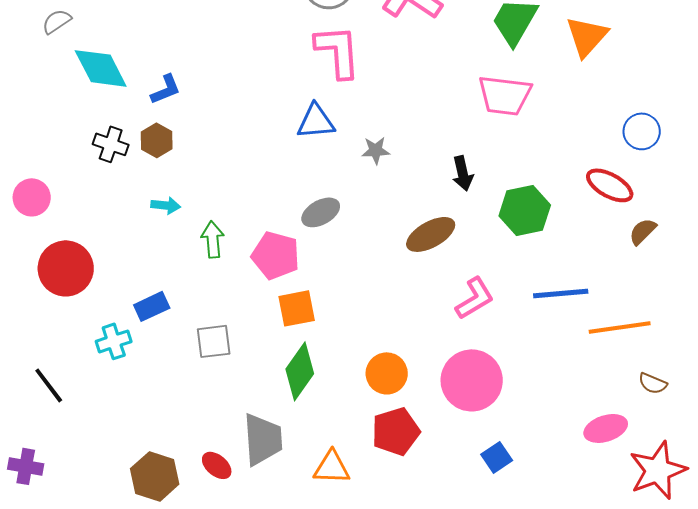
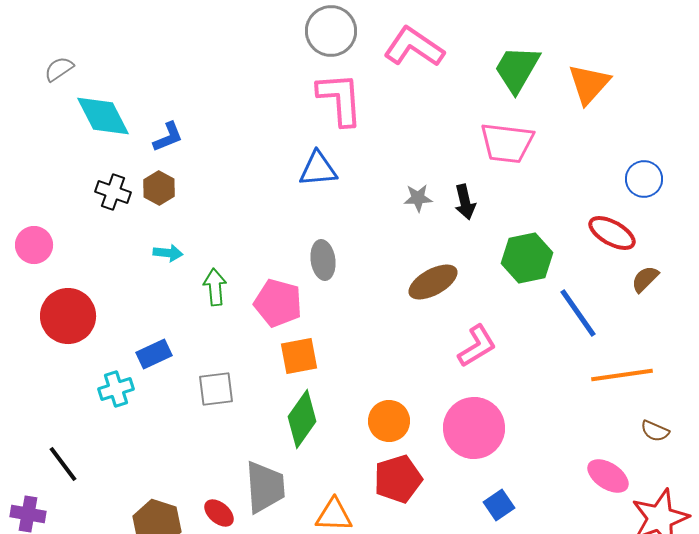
gray star: (376, 150) -> (418, 198), moved
black arrow: (463, 173) -> (465, 202), moved
gray ellipse: (321, 212) -> (323, 260), turned -69
blue line: (561, 293) -> (578, 313), moved, turned 60
black line: (49, 385) -> (63, 464), moved
pink ellipse: (606, 428) -> (608, 476), turned 51

